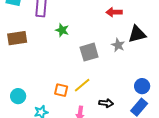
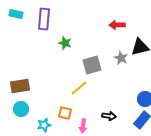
brown rectangle: (17, 38) -> (20, 86), moved
yellow line: (82, 85) -> (79, 88), moved
orange square: (61, 90) -> (65, 113), moved

